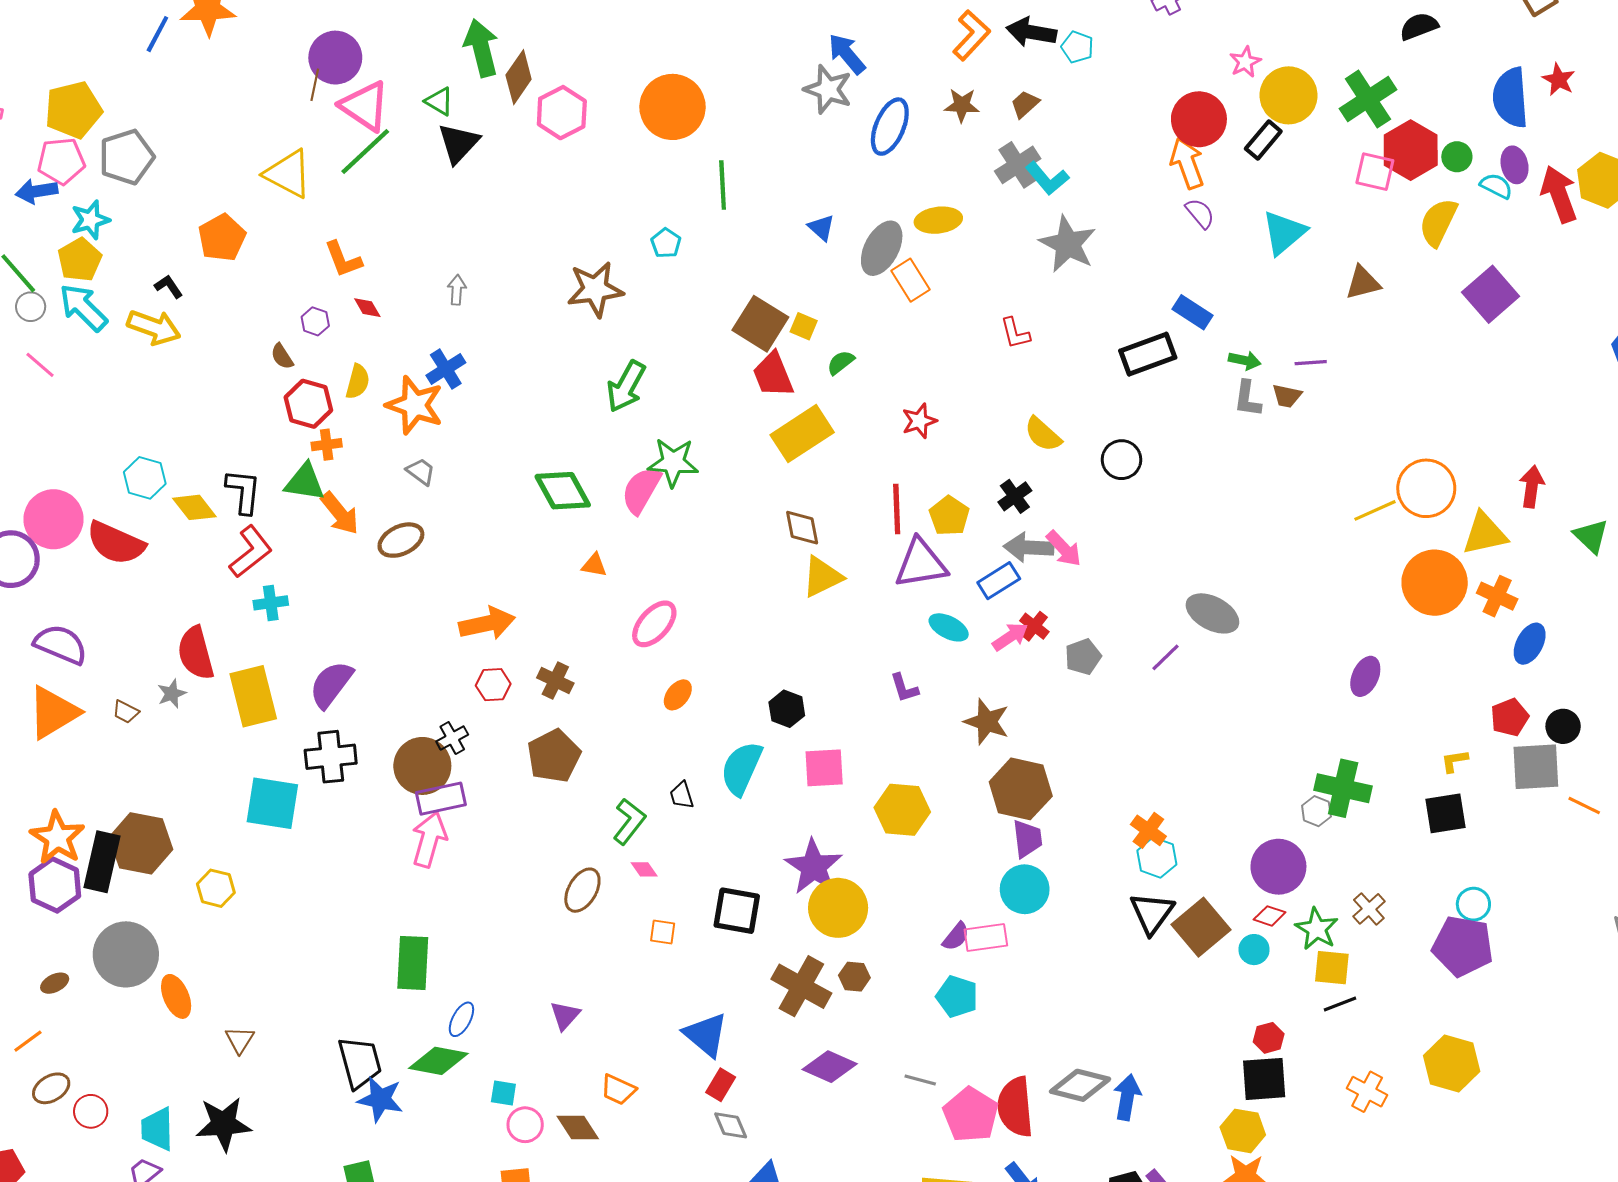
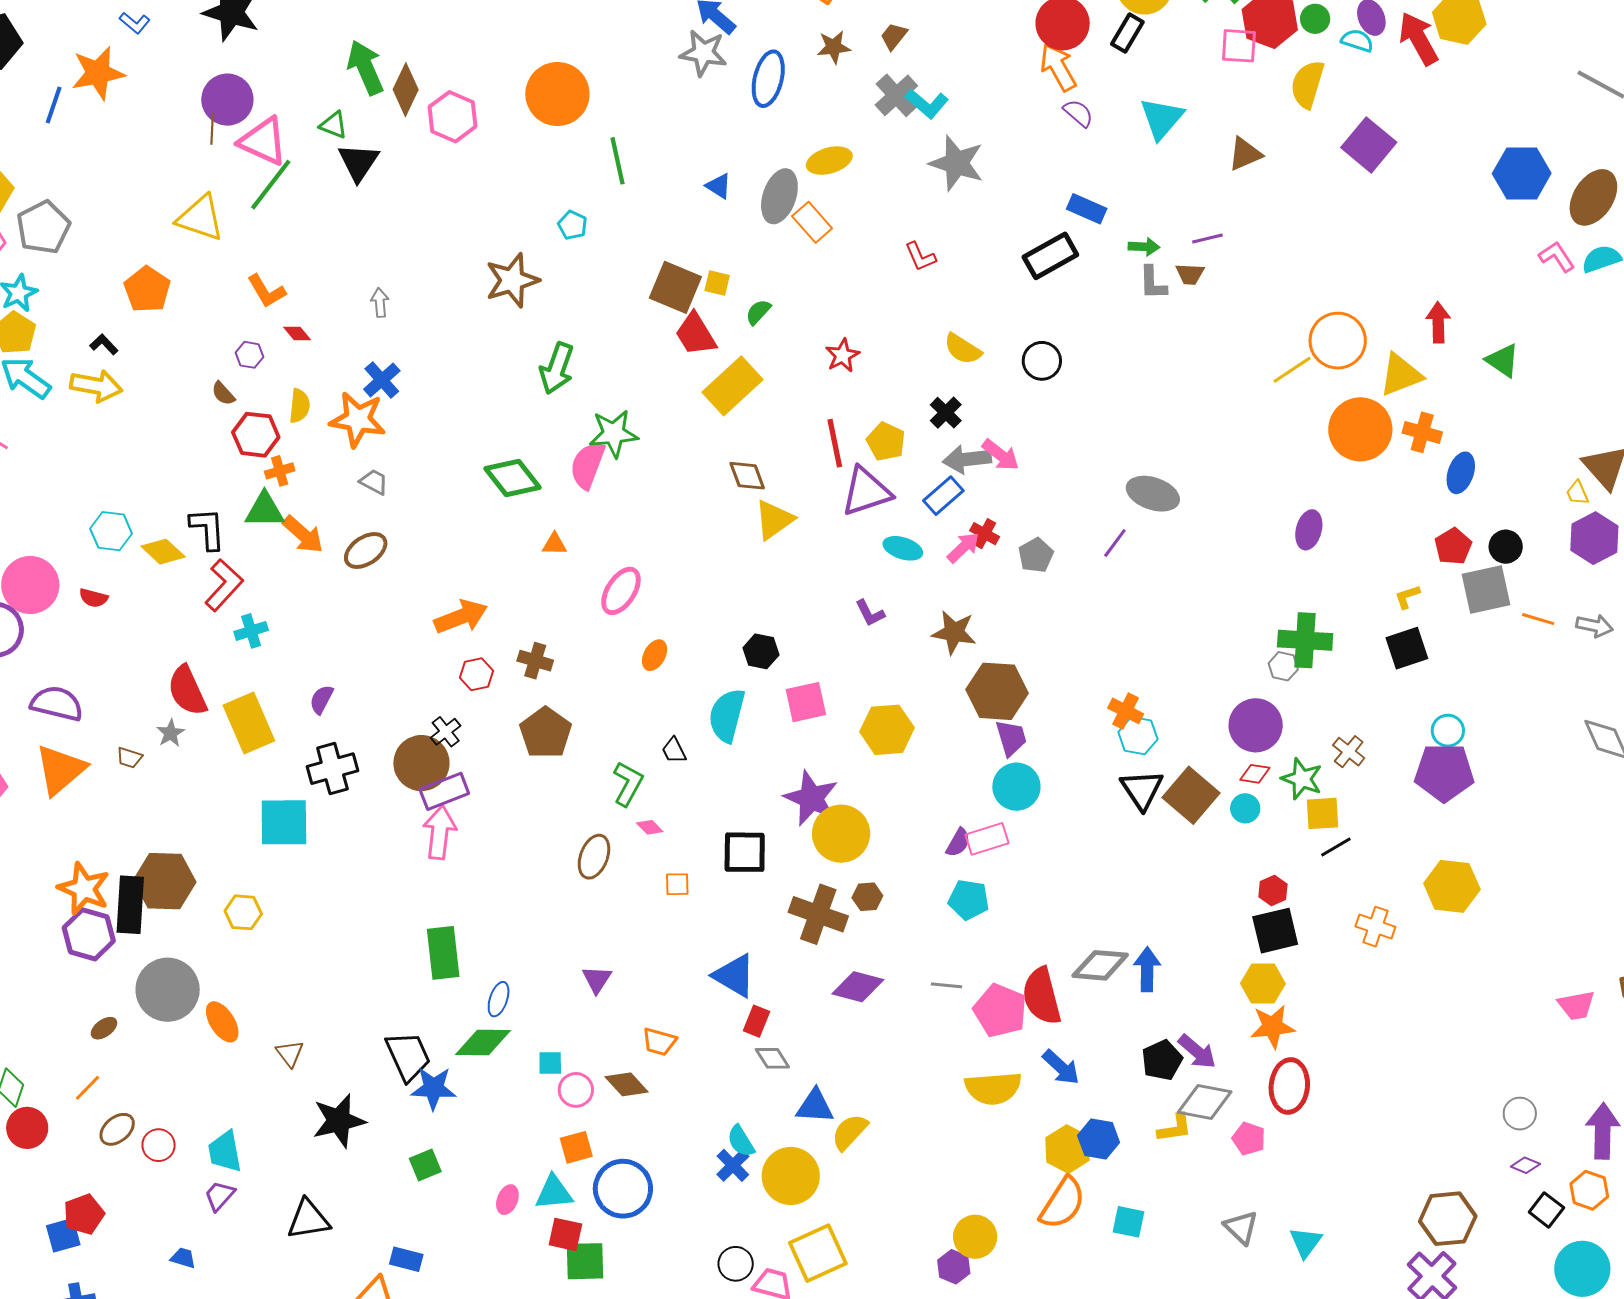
red semicircle: (116, 543) -> (93, 598), size x0.5
purple semicircle: (331, 684) -> (321, 699), size x0.6
black star: (224, 1124) -> (339, 1121), moved

